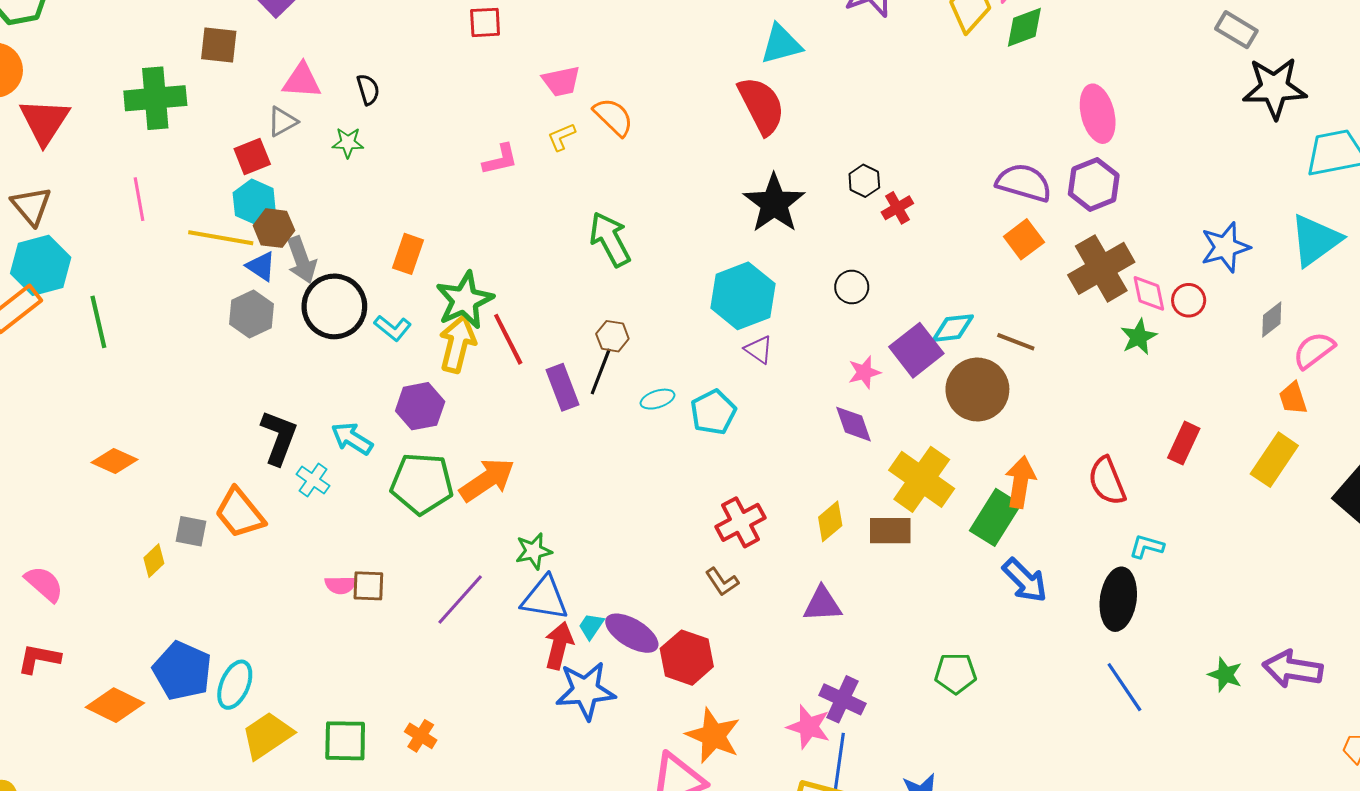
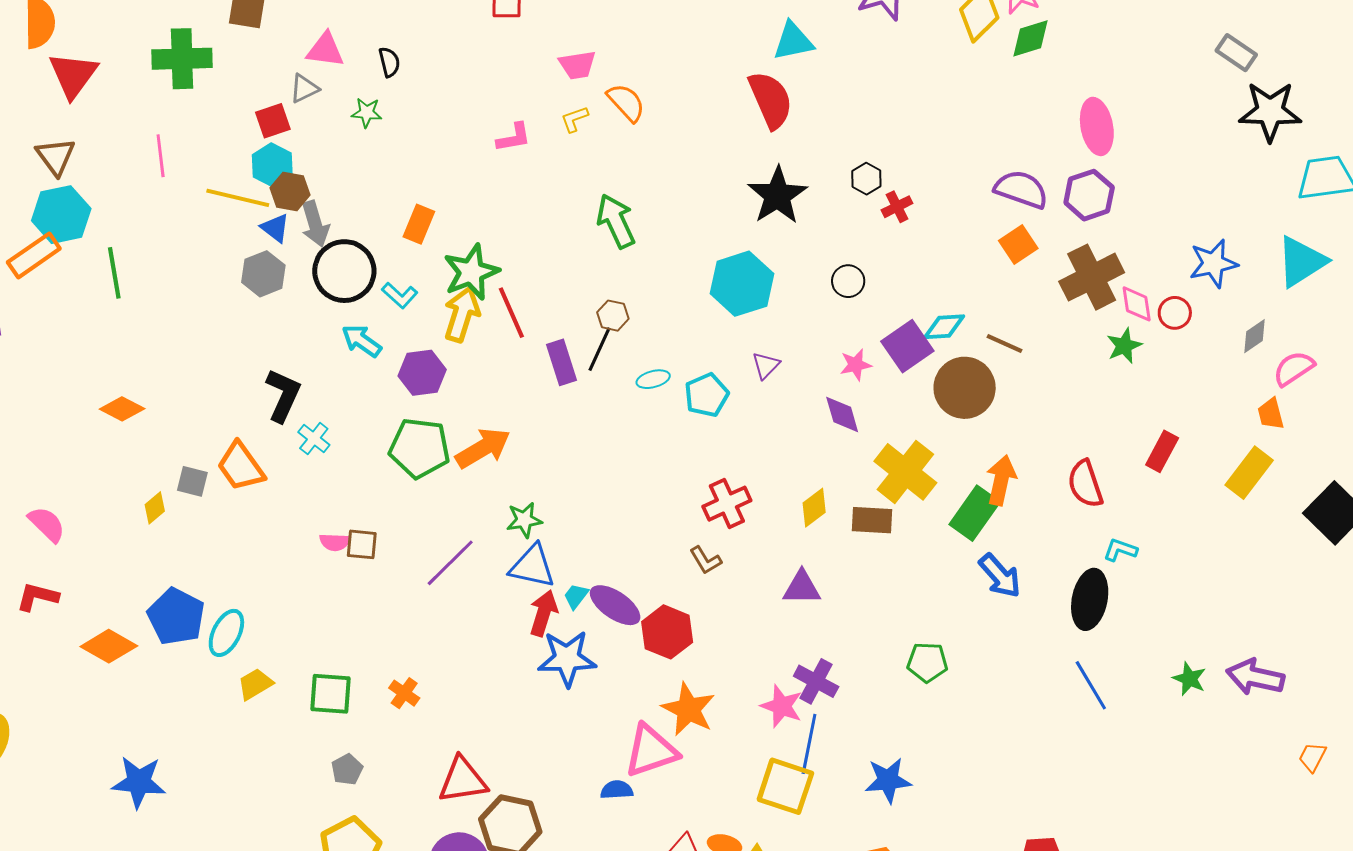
purple triangle: (759, 350) -> (766, 365), moved, turned 36
cyan arrow: (352, 438) -> (362, 341), moved
yellow trapezoid: (267, 735) -> (255, 684), size x0.7

